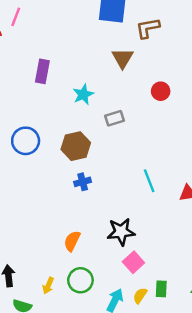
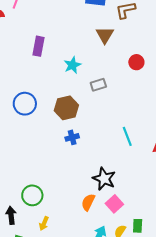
black star: (121, 232) -> (104, 179), turned 30
orange semicircle: (72, 241) -> (88, 202), moved
green circle: (80, 280) -> (32, 195), moved

